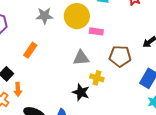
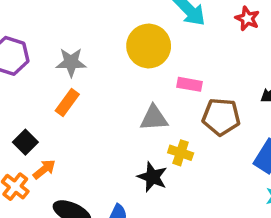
gray star: (44, 16) -> (71, 62), moved
pink rectangle: (96, 31) -> (190, 84), moved
orange arrow: (18, 89) -> (44, 169), turned -128

